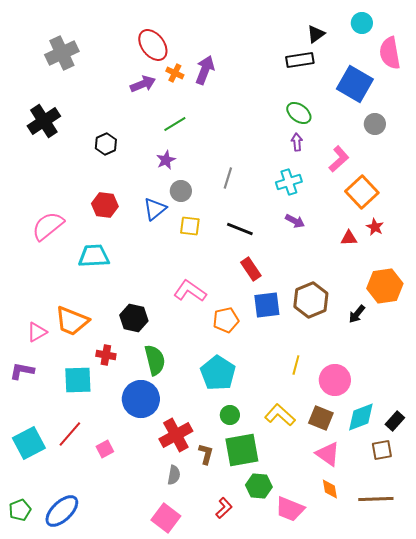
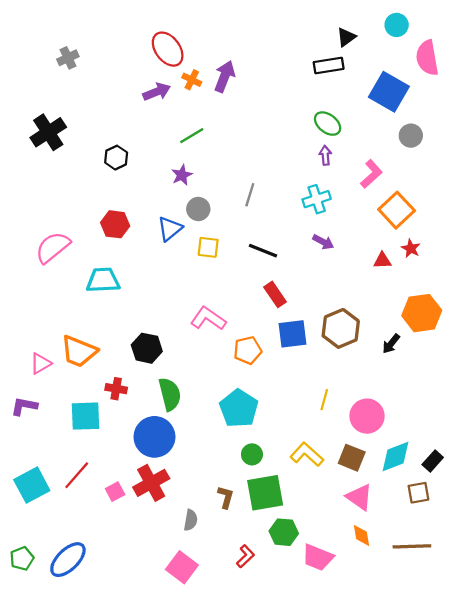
gray cross: (62, 53) -> (68, 58), size x0.6
red cross: (176, 435) -> (151, 483), moved

